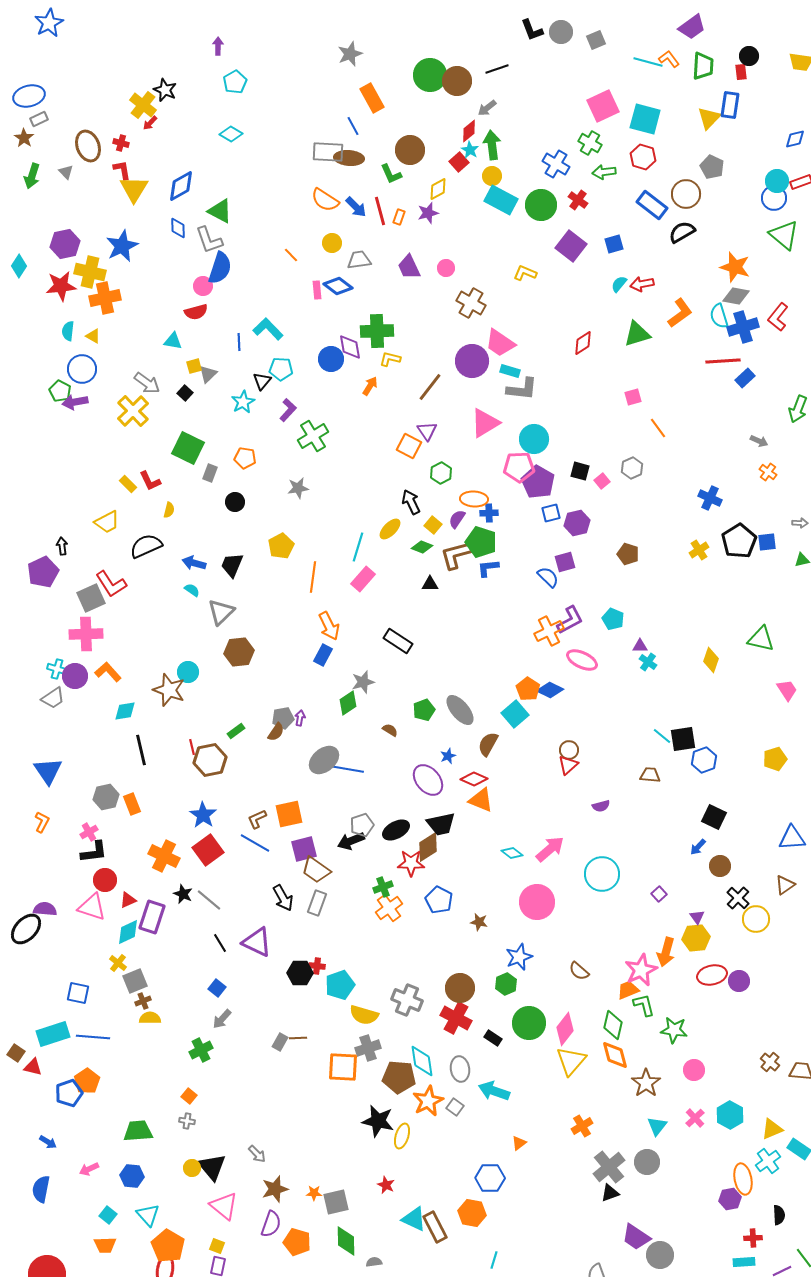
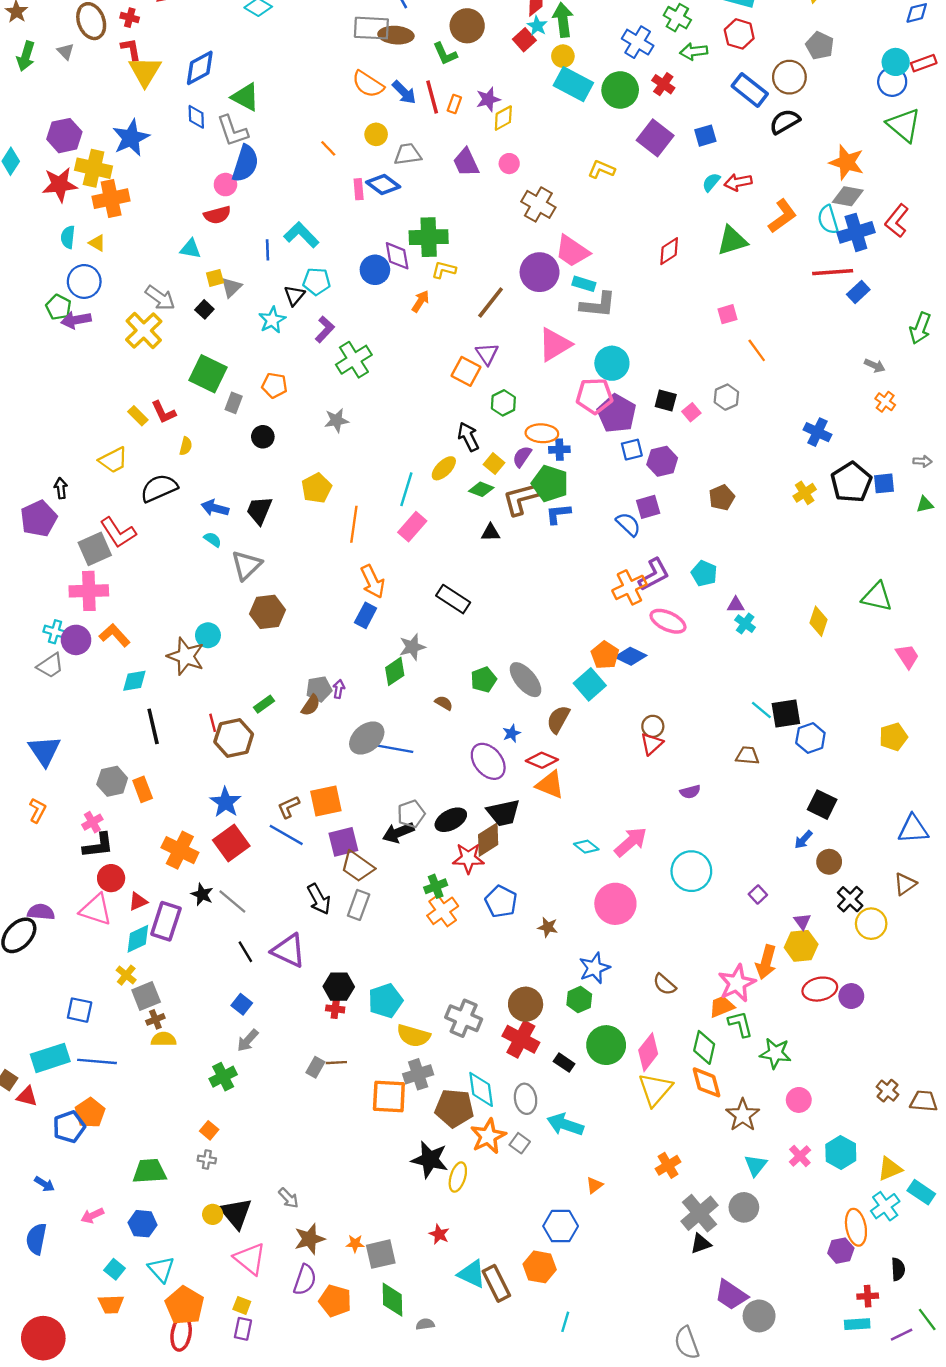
yellow diamond: (438, 189) -> (503, 118), moved
brown pentagon: (628, 554) -> (722, 497), turned 30
red cross: (317, 966) -> (335, 1009), moved

